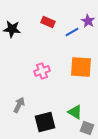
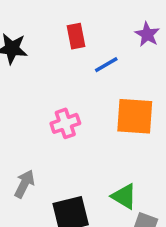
red rectangle: (48, 22) -> (76, 36), turned 56
blue line: (72, 32) -> (106, 65), moved

